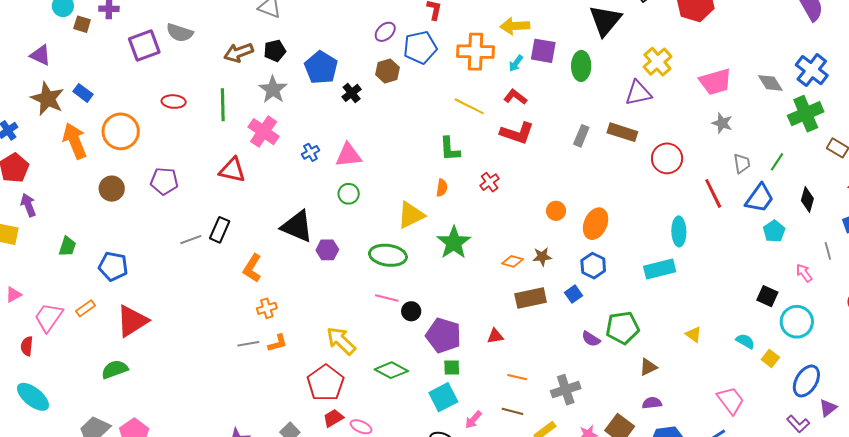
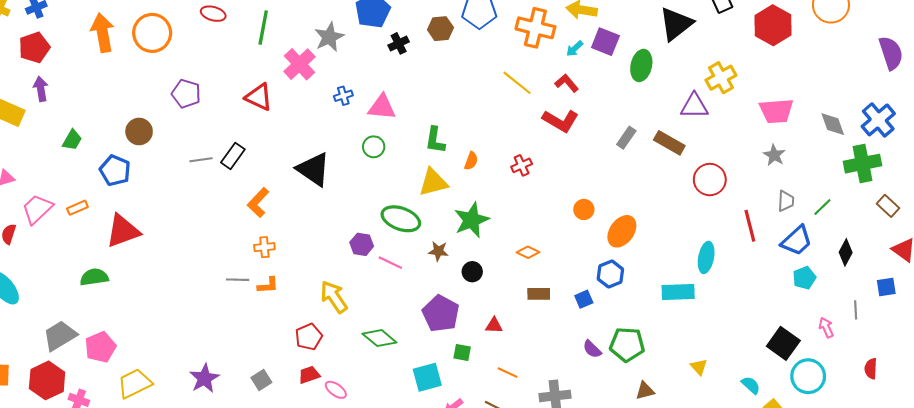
gray star: (273, 90) -> (329, 37), moved
green L-shape: (450, 149) -> (435, 140), moved
brown circle: (112, 189) -> (139, 132), moved
purple hexagon: (327, 250) -> (362, 244), moved
brown star: (542, 257) -> (438, 251), moved
black square: (767, 296) -> (783, 343), size x1.4
brown rectangle: (531, 298) -> (539, 294), size x0.7
black circle: (411, 311) -> (472, 272), moved
green square: (452, 368) -> (462, 353), moved
red pentagon: (326, 383) -> (309, 337), size x0.7

